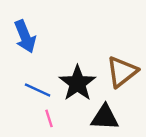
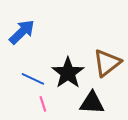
blue arrow: (25, 36) -> (22, 32), turned -112

